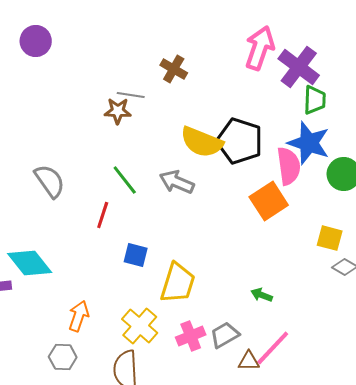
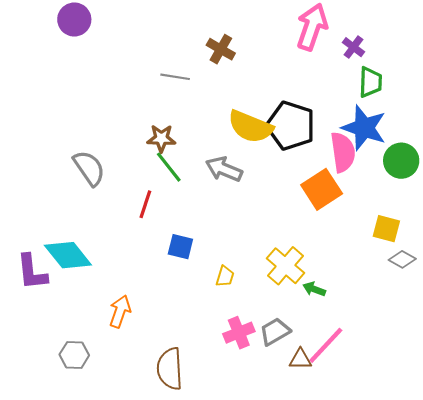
purple cross: (299, 67) -> (353, 47), size x0.5
brown star: (118, 111) -> (161, 138), moved
yellow trapezoid: (178, 283) -> (225, 276), size x0.5
yellow cross: (140, 326) -> (286, 266), moved
gray hexagon: (63, 357) -> (74, 355), moved

